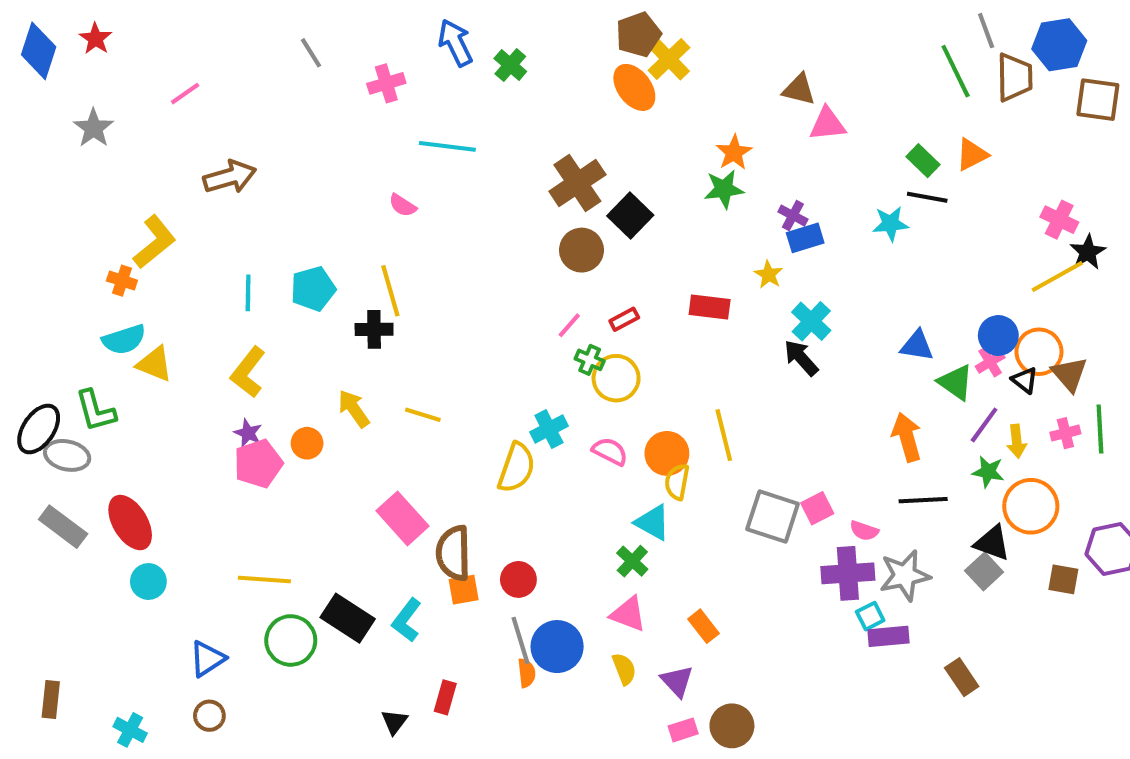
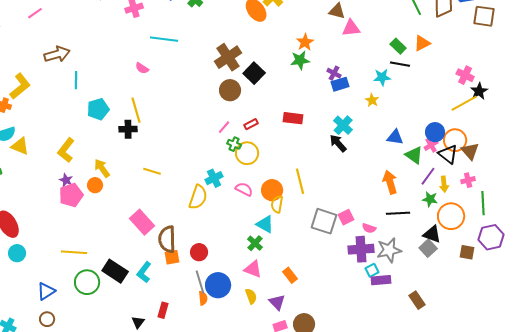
yellow star: (769, 274) -> (372, 100), moved
cyan line: (248, 293) -> (76, 80), moved
black triangle: (1025, 380) -> (448, 154), size x1.5
yellow arrow: (354, 409) -> (102, 168), moved
green line: (1100, 429) -> (483, 203), moved

